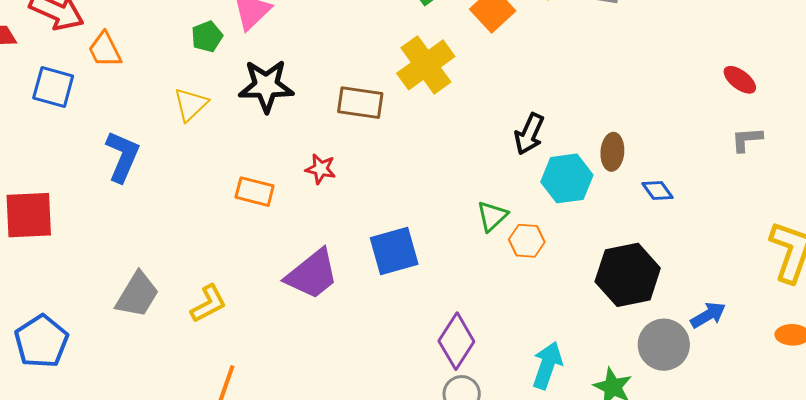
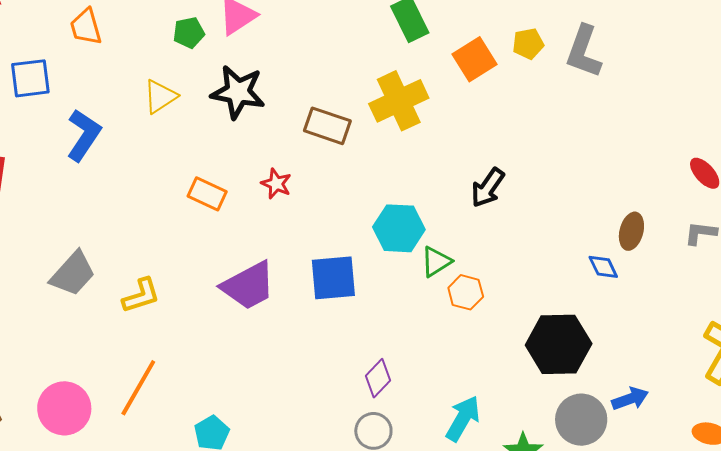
blue square: (53, 87) -> (30, 78), moved, turned -33
brown ellipse: (612, 152) -> (631, 231), moved
cyan hexagon: (567, 178) -> (399, 228), moved
purple diamond: (456, 341) -> (378, 378), size x0.7

